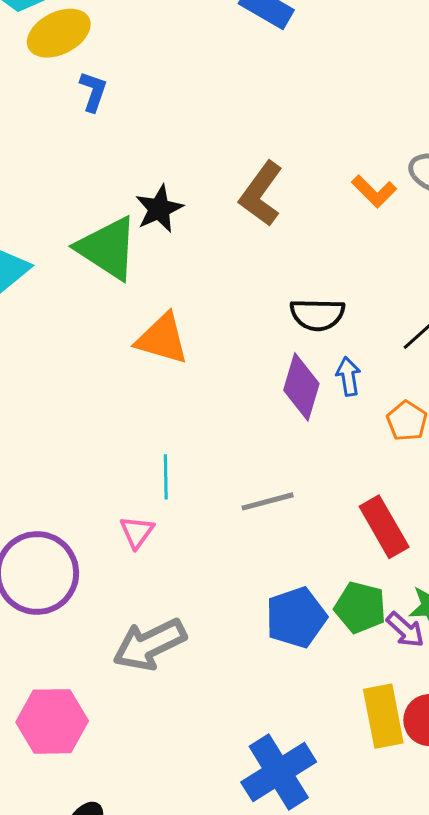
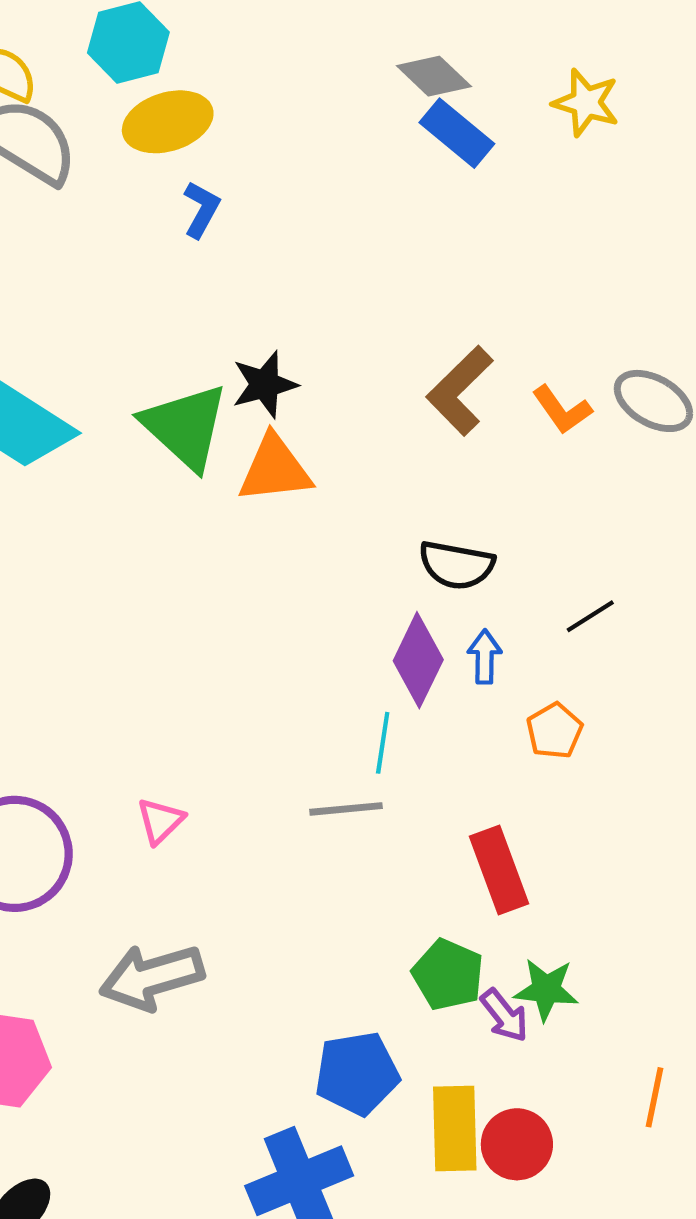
brown L-shape: (261, 194) -> (460, 391), moved
orange triangle: (162, 339) -> (275, 469), moved, turned -32
cyan line: (166, 477) -> (383, 743), moved
blue pentagon: (296, 617) -> (357, 1073), moved

